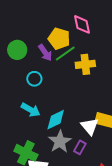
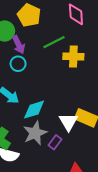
yellow pentagon: (59, 39) -> (29, 15), moved
purple arrow: (45, 53) -> (19, 45), moved

